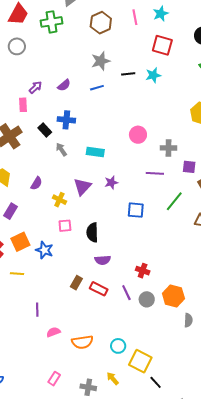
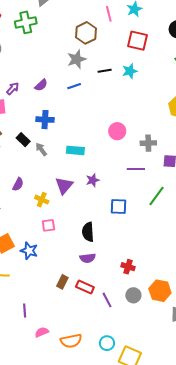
brown hexagon: (101, 23) -> (86, 33), moved
black rectangle: (45, 130) -> (23, 140), moved
black semicircle: (92, 232) -> (88, 232), moved
purple line: (126, 293) -> (107, 300), moved

